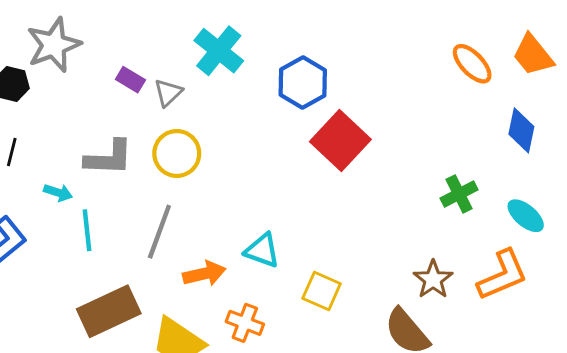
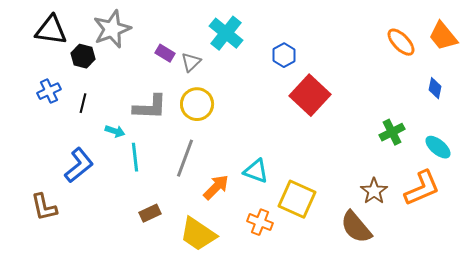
blue hexagon: (303, 83) -> (284, 55), size x0.7
blue diamond: (521, 130) -> (435, 88), size x0.7
orange arrow: (204, 274) -> (216, 187), turned -32
yellow square: (322, 291) -> (297, 199), size x1.4
brown rectangle: (109, 311) -> (150, 213), size x0.5
orange cross: (245, 323) -> (260, 222), moved

